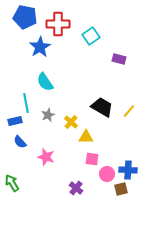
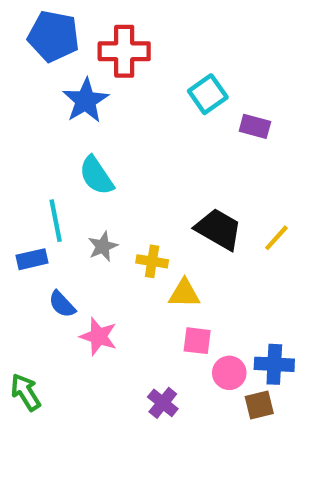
cyan square: (91, 36) -> (208, 94), moved
yellow cross: (71, 122) -> (152, 261), turned -32
blue semicircle: (20, 142) -> (62, 304), moved

